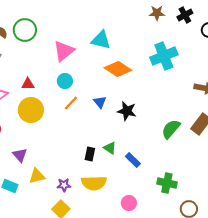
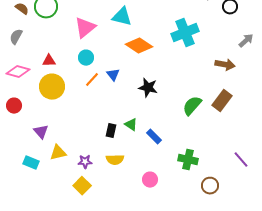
blue triangle: (100, 102) -> (113, 75), moved
yellow semicircle: (94, 183) -> (115, 160), size x0.7

